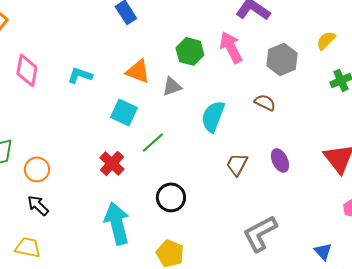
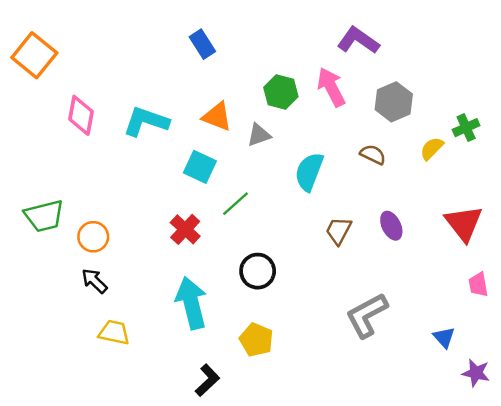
yellow semicircle: (326, 40) -> (432, 148), moved
cyan L-shape: (80, 75) -> (146, 121), size x1.5
yellow trapezoid: (28, 247) -> (114, 332), moved

